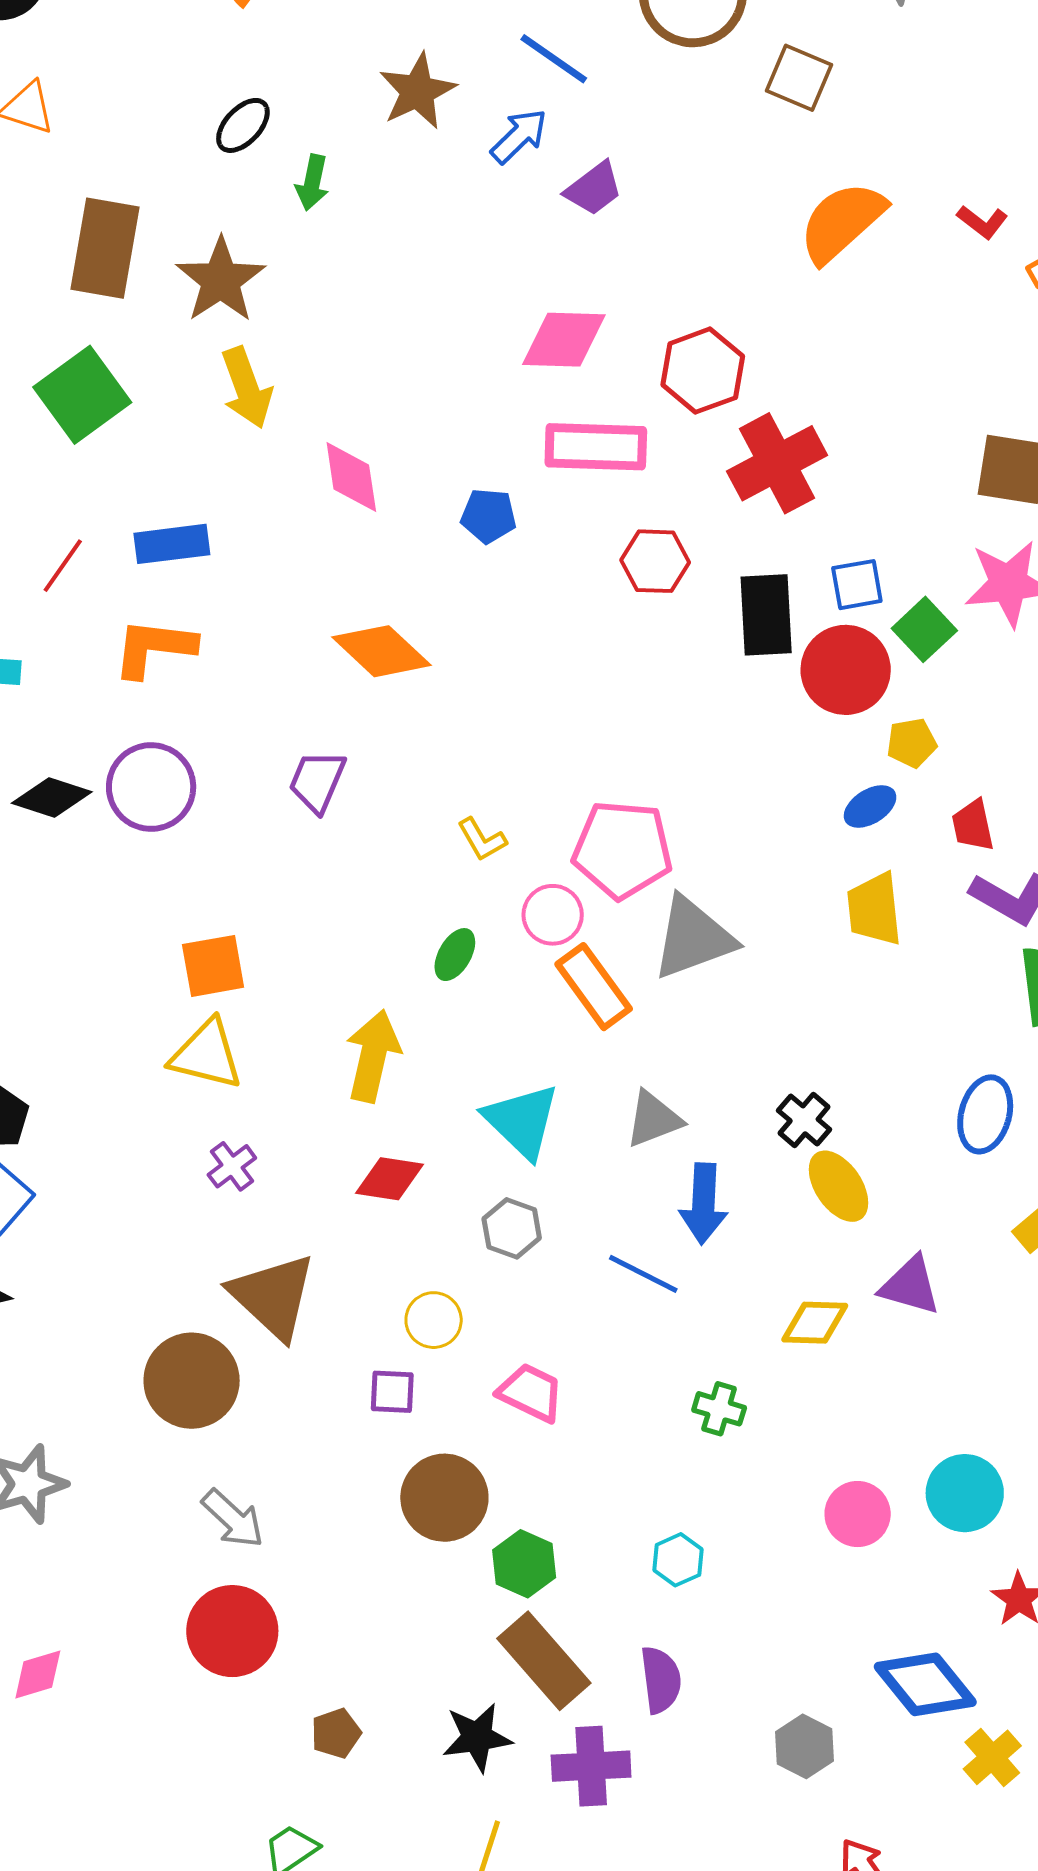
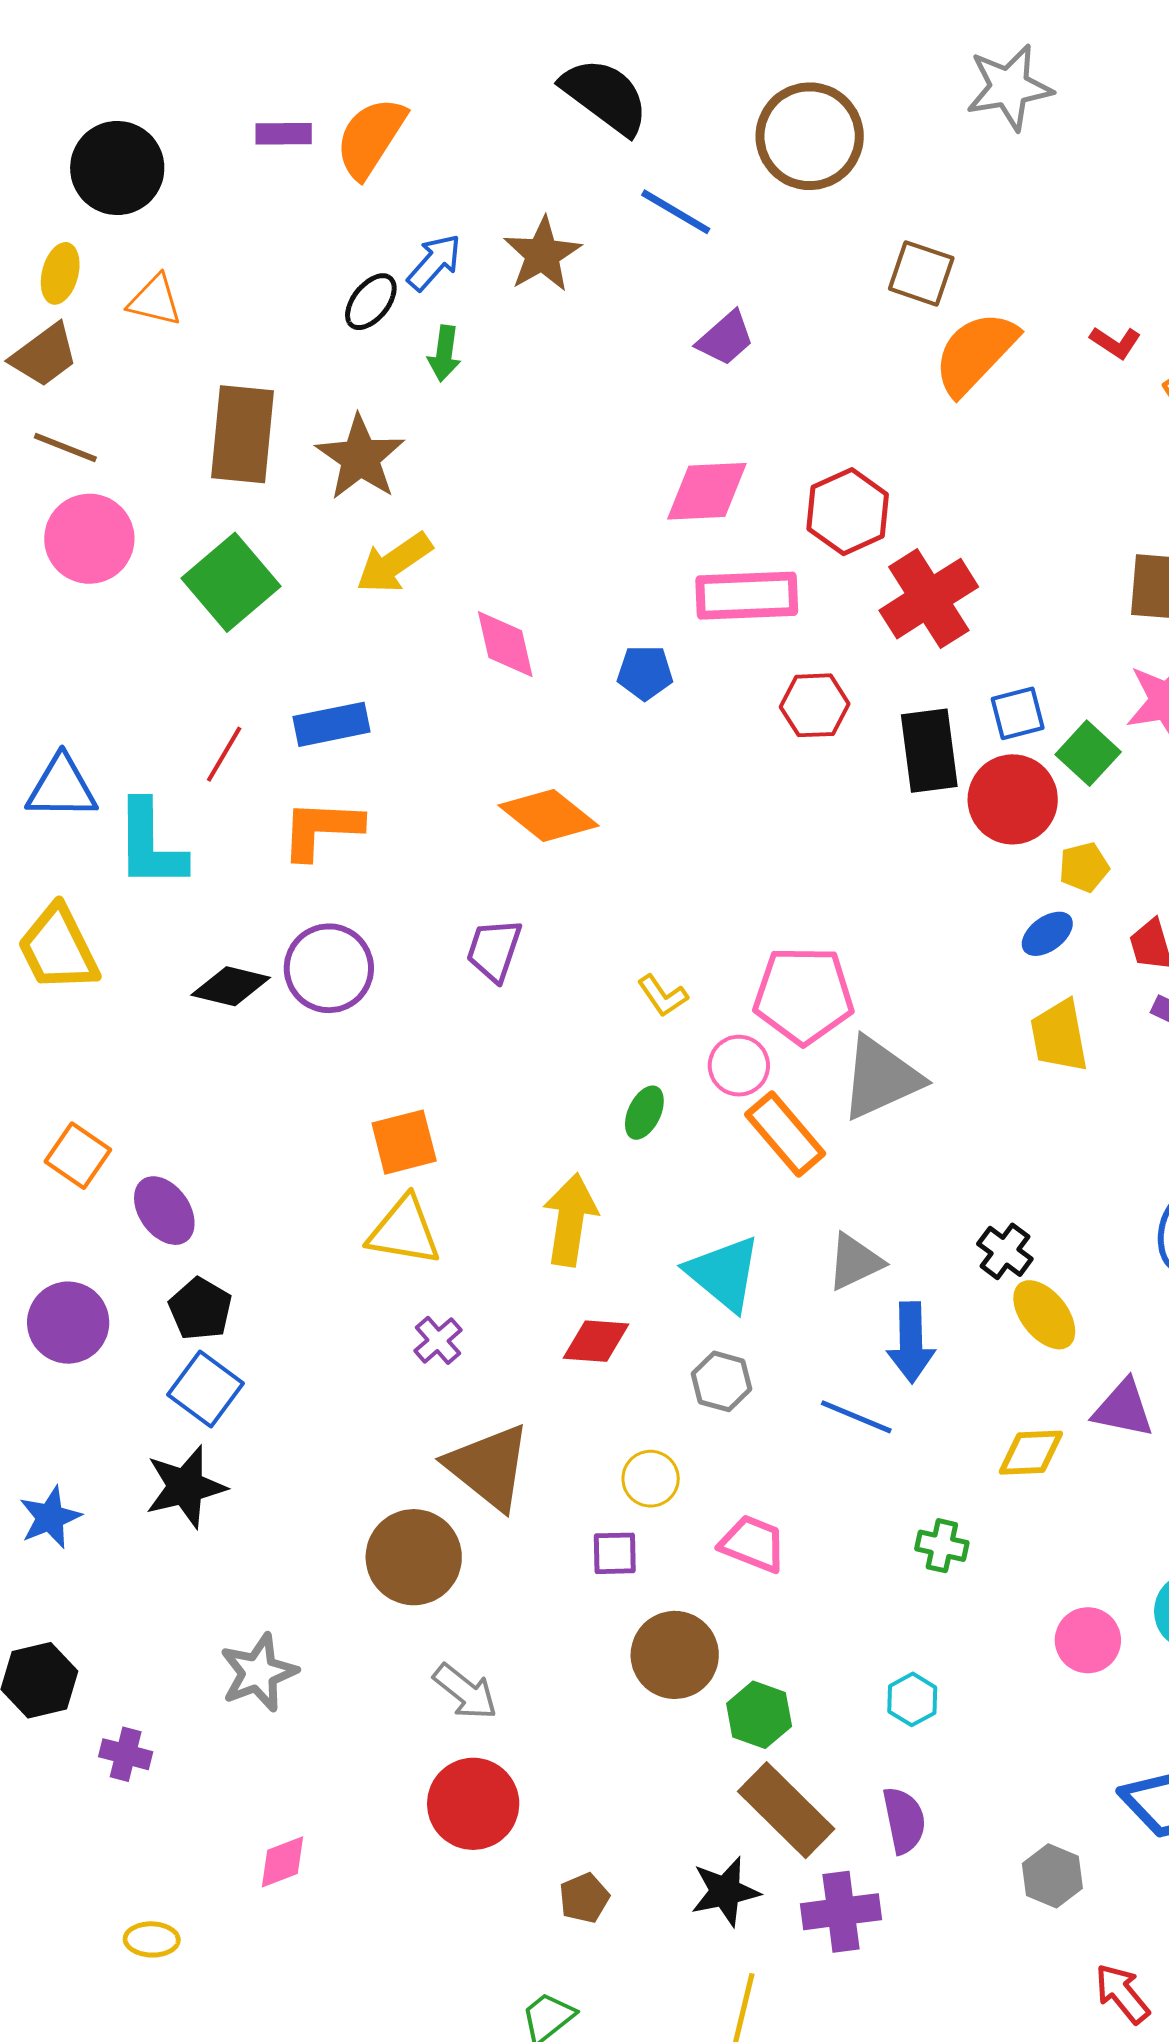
brown square: (799, 78) -> (921, 273), moved
blue arrow: (519, 136) -> (434, 262), moved
yellow arrow: (247, 388) -> (394, 563), turned 80

